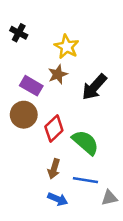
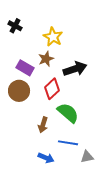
black arrow: (94, 87) -> (75, 69), turned -150
red diamond: (54, 129) -> (52, 89), moved
brown arrow: (54, 169) -> (43, 125), moved

